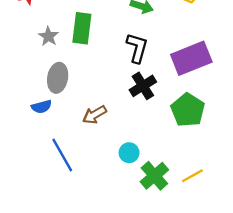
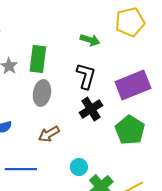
gray ellipse: (58, 78) -> (42, 93), moved
blue line: (62, 155) -> (21, 169), turned -60

